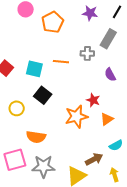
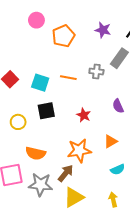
purple semicircle: (110, 75) -> (118, 106), moved
black square: (43, 95) -> (46, 111), turned 36
red star: (93, 100) -> (84, 115), moved
orange star: (76, 117) -> (79, 150), moved
brown arrow: (94, 159) -> (66, 173), moved, turned -30

